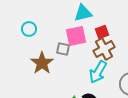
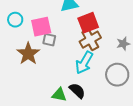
red square: (102, 32) -> (88, 23), size x1.5
pink square: (76, 36) -> (41, 27), moved

